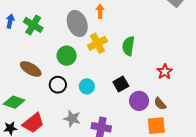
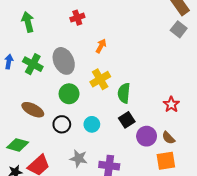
orange arrow: (100, 11) -> (101, 46), turned 32
gray ellipse: (77, 24) -> (64, 61), moved
green semicircle: (128, 46) -> (124, 93), moved

